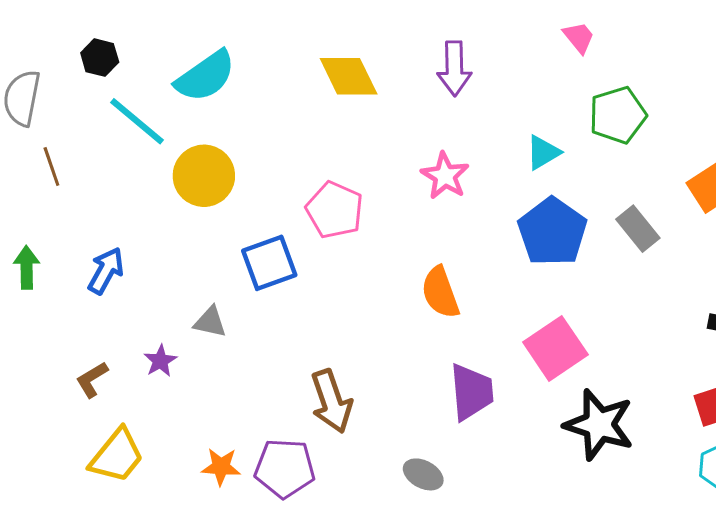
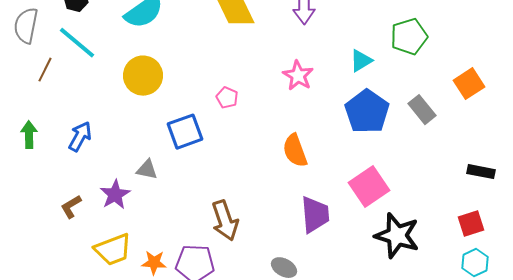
cyan line: (137, 121) -> (77, 43), moved
brown line: (51, 166) -> (45, 70), turned 45
pink pentagon: (335, 210) -> (227, 98), size x0.6
purple star: (160, 361) -> (115, 195), size x1.4
yellow trapezoid: (117, 456) -> (113, 250), moved, turned 30

